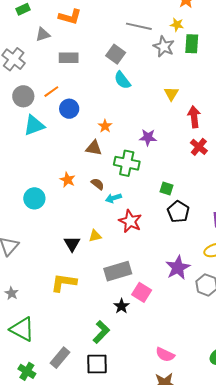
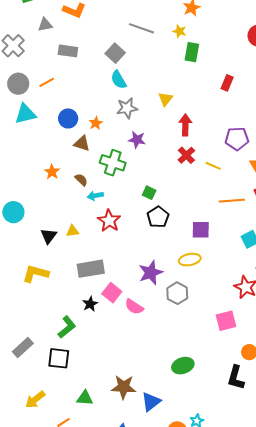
gray star: (164, 47) -> (127, 108), moved, turned 30
blue circle: (69, 109) -> (68, 118), moved
cyan circle: (34, 198) -> (13, 212), moved
pink semicircle: (165, 355) -> (134, 307), moved

